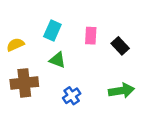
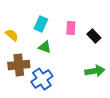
yellow semicircle: (15, 45) -> (12, 35), turned 64
blue cross: (72, 96) -> (42, 79), moved, size x1.5

